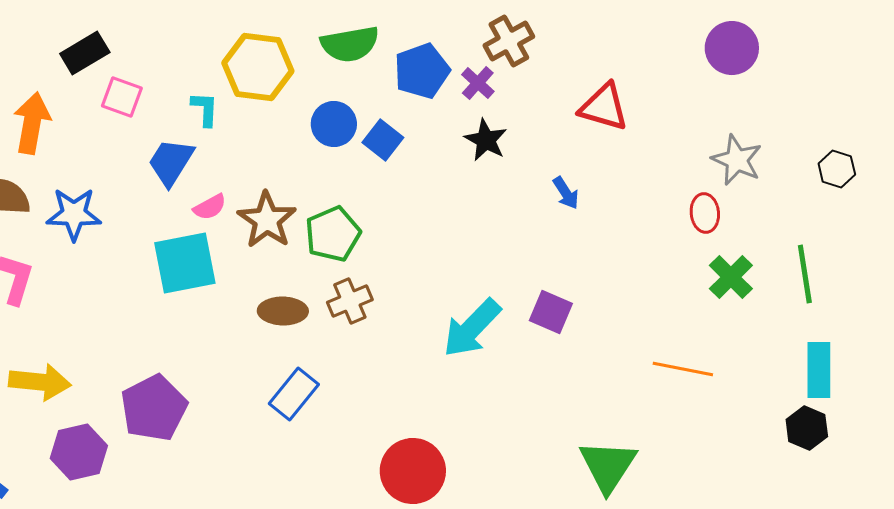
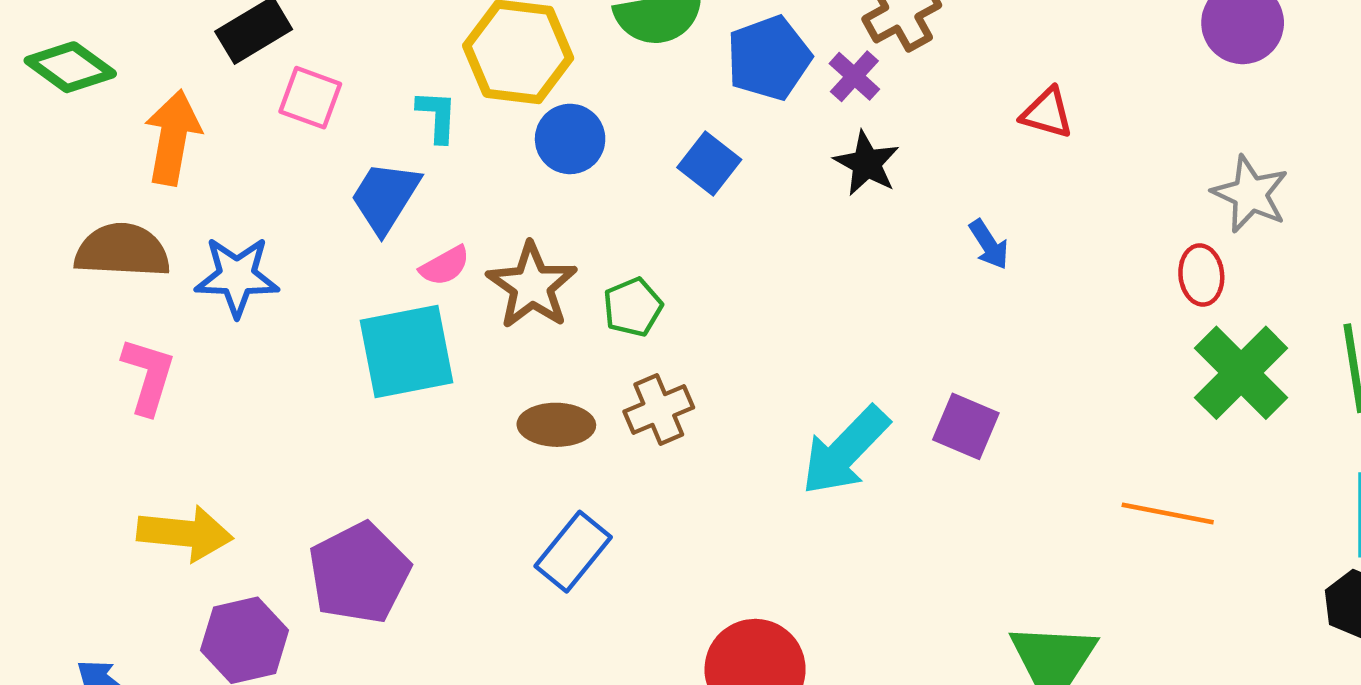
red triangle: (604, 107) -> (1047, 113), size x0.7
blue circle: (334, 124) -> (570, 139), moved
green pentagon: (333, 234) -> (633, 307), size x0.7
green cross: (731, 277) -> (1241, 373), size x1.4

